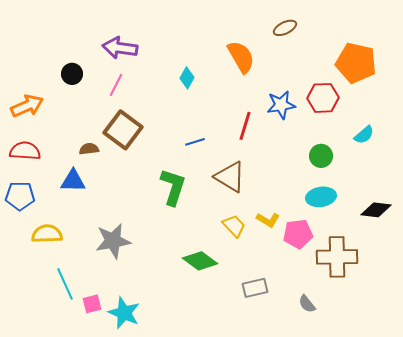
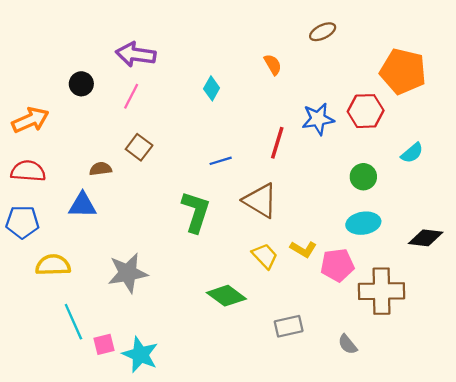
orange semicircle: (241, 57) -> (273, 65), size x0.6
brown square: (123, 130) -> (139, 147), size x0.6

